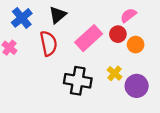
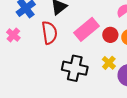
red circle: (118, 34) -> (110, 35), moved

